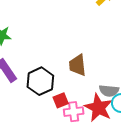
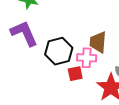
pink cross: (74, 112) -> (87, 58), moved

